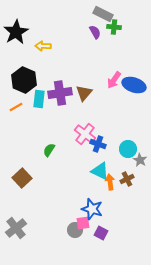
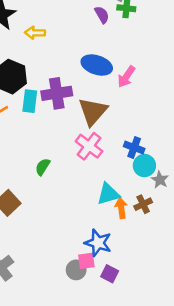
blue ellipse: (134, 85) -> (97, 65), moved
brown triangle: (84, 93) -> (93, 111), moved, size x1.4
blue cross: (98, 144) -> (134, 147), moved
cyan triangle: (100, 171) -> (108, 194), turned -42

